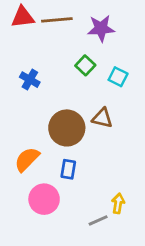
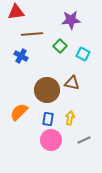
brown line: (57, 20) -> (32, 34), moved
pink circle: (44, 199) -> (51, 140), moved
yellow arrow: (118, 203) -> (70, 118), moved
gray line: (98, 220) -> (84, 140), moved

